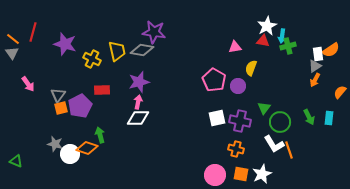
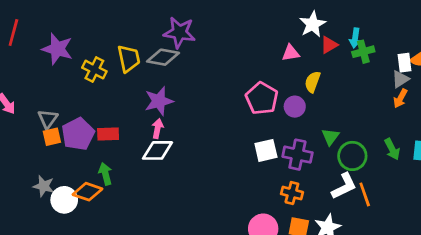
white star: (267, 26) -> (313, 24), moved
red triangle: (263, 41) -> (329, 45), turned -40
red rectangle: (102, 90) -> (108, 134), moved
white L-shape: (274, 144) -> (344, 186), turned -85

